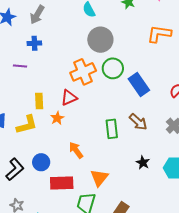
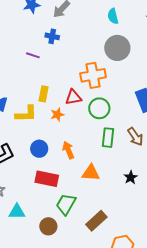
green circle: (113, 68) -> (99, 108), moved
blue circle: (41, 162) -> (39, 149), moved
orange triangle: (99, 178) -> (91, 173), moved, turned 42

